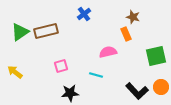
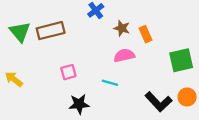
brown star: (133, 17) -> (122, 28), moved
green triangle: (20, 32) -> (20, 32), turned -36

